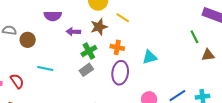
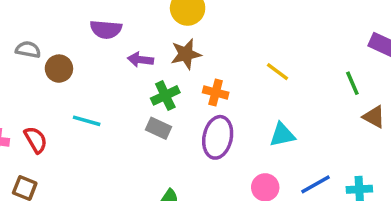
yellow line: (123, 18) -> (278, 72), moved
brown triangle: (208, 55) -> (374, 117), turned 32
cyan triangle: (150, 57) -> (282, 135), moved
gray rectangle: (86, 70) -> (158, 128), turned 56

